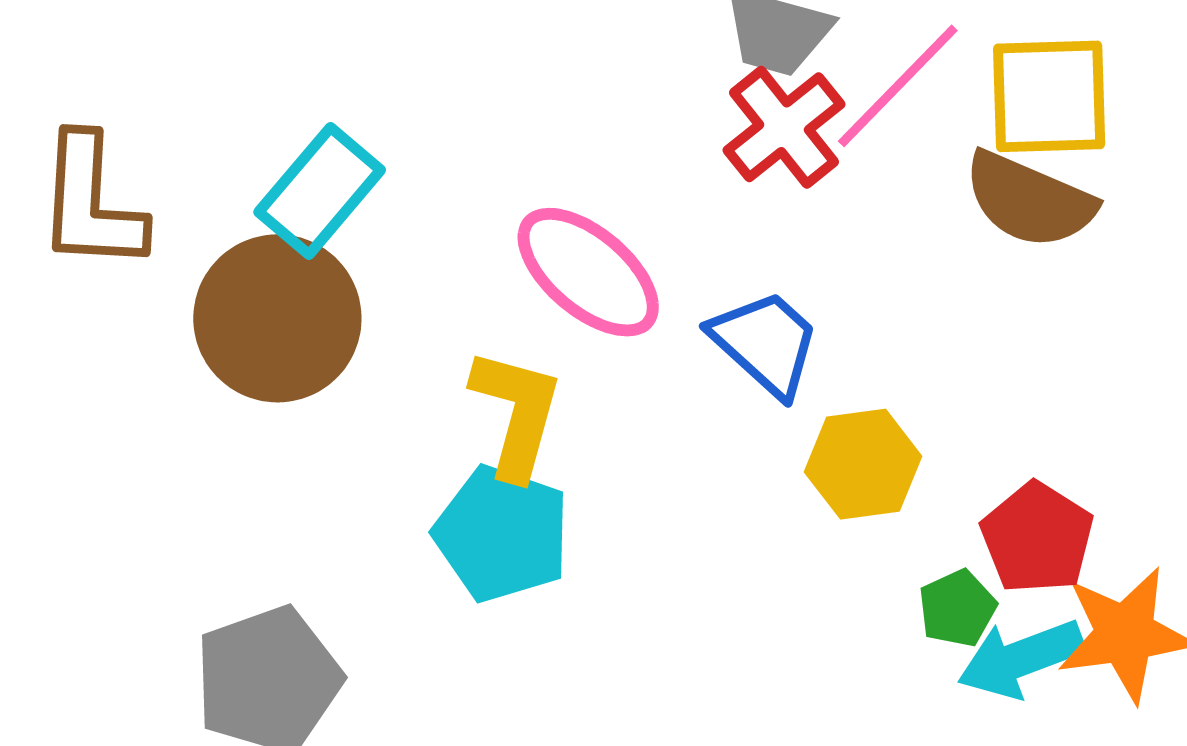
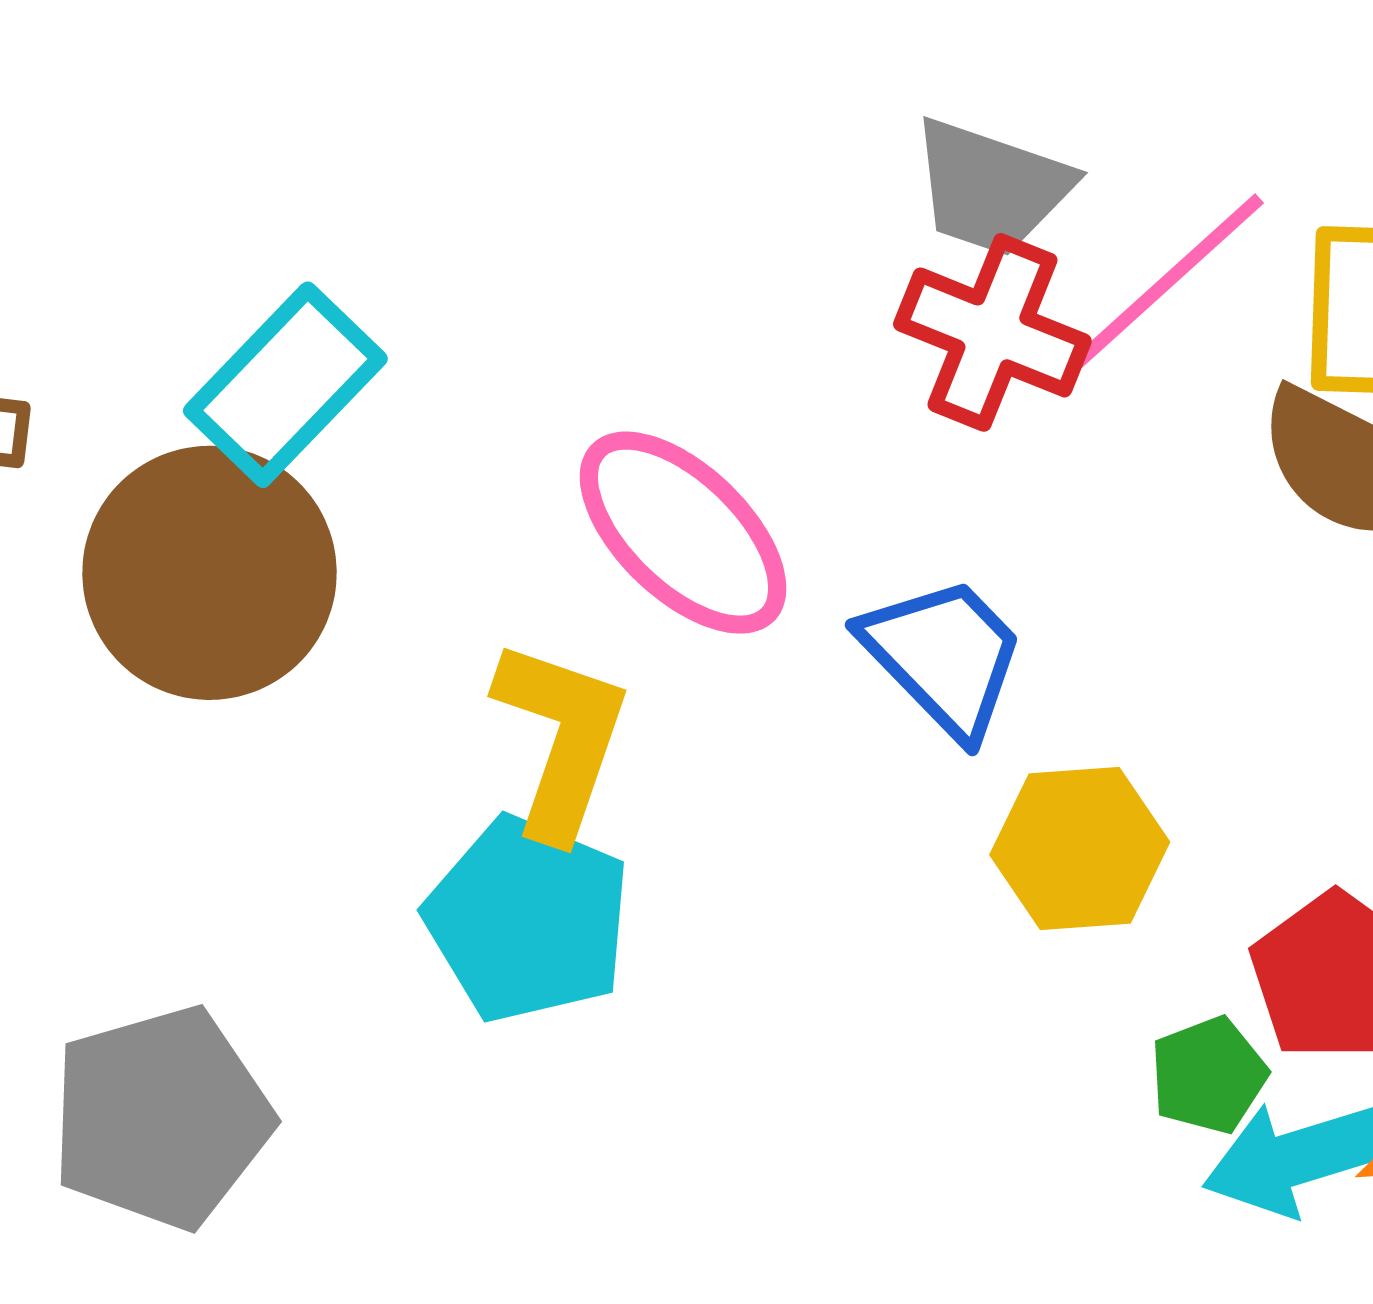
red cross: (784, 127) -> (992, 332), turned -33

